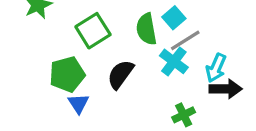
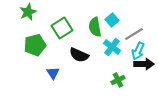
gray line: (185, 40) -> (134, 34), moved
green pentagon: (67, 74) -> (35, 45), moved
black semicircle: (120, 74) -> (79, 55), turned -102

